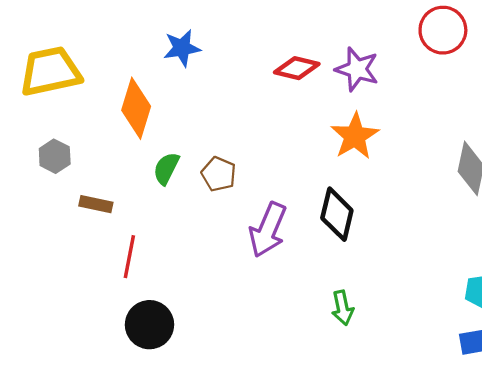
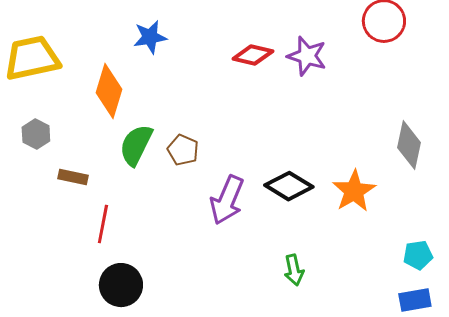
orange star: (355, 136) -> (354, 191), moved
green semicircle: (166, 168) -> (136, 145), size x1.4
black diamond: (337, 214) -> (289, 186), turned -72

